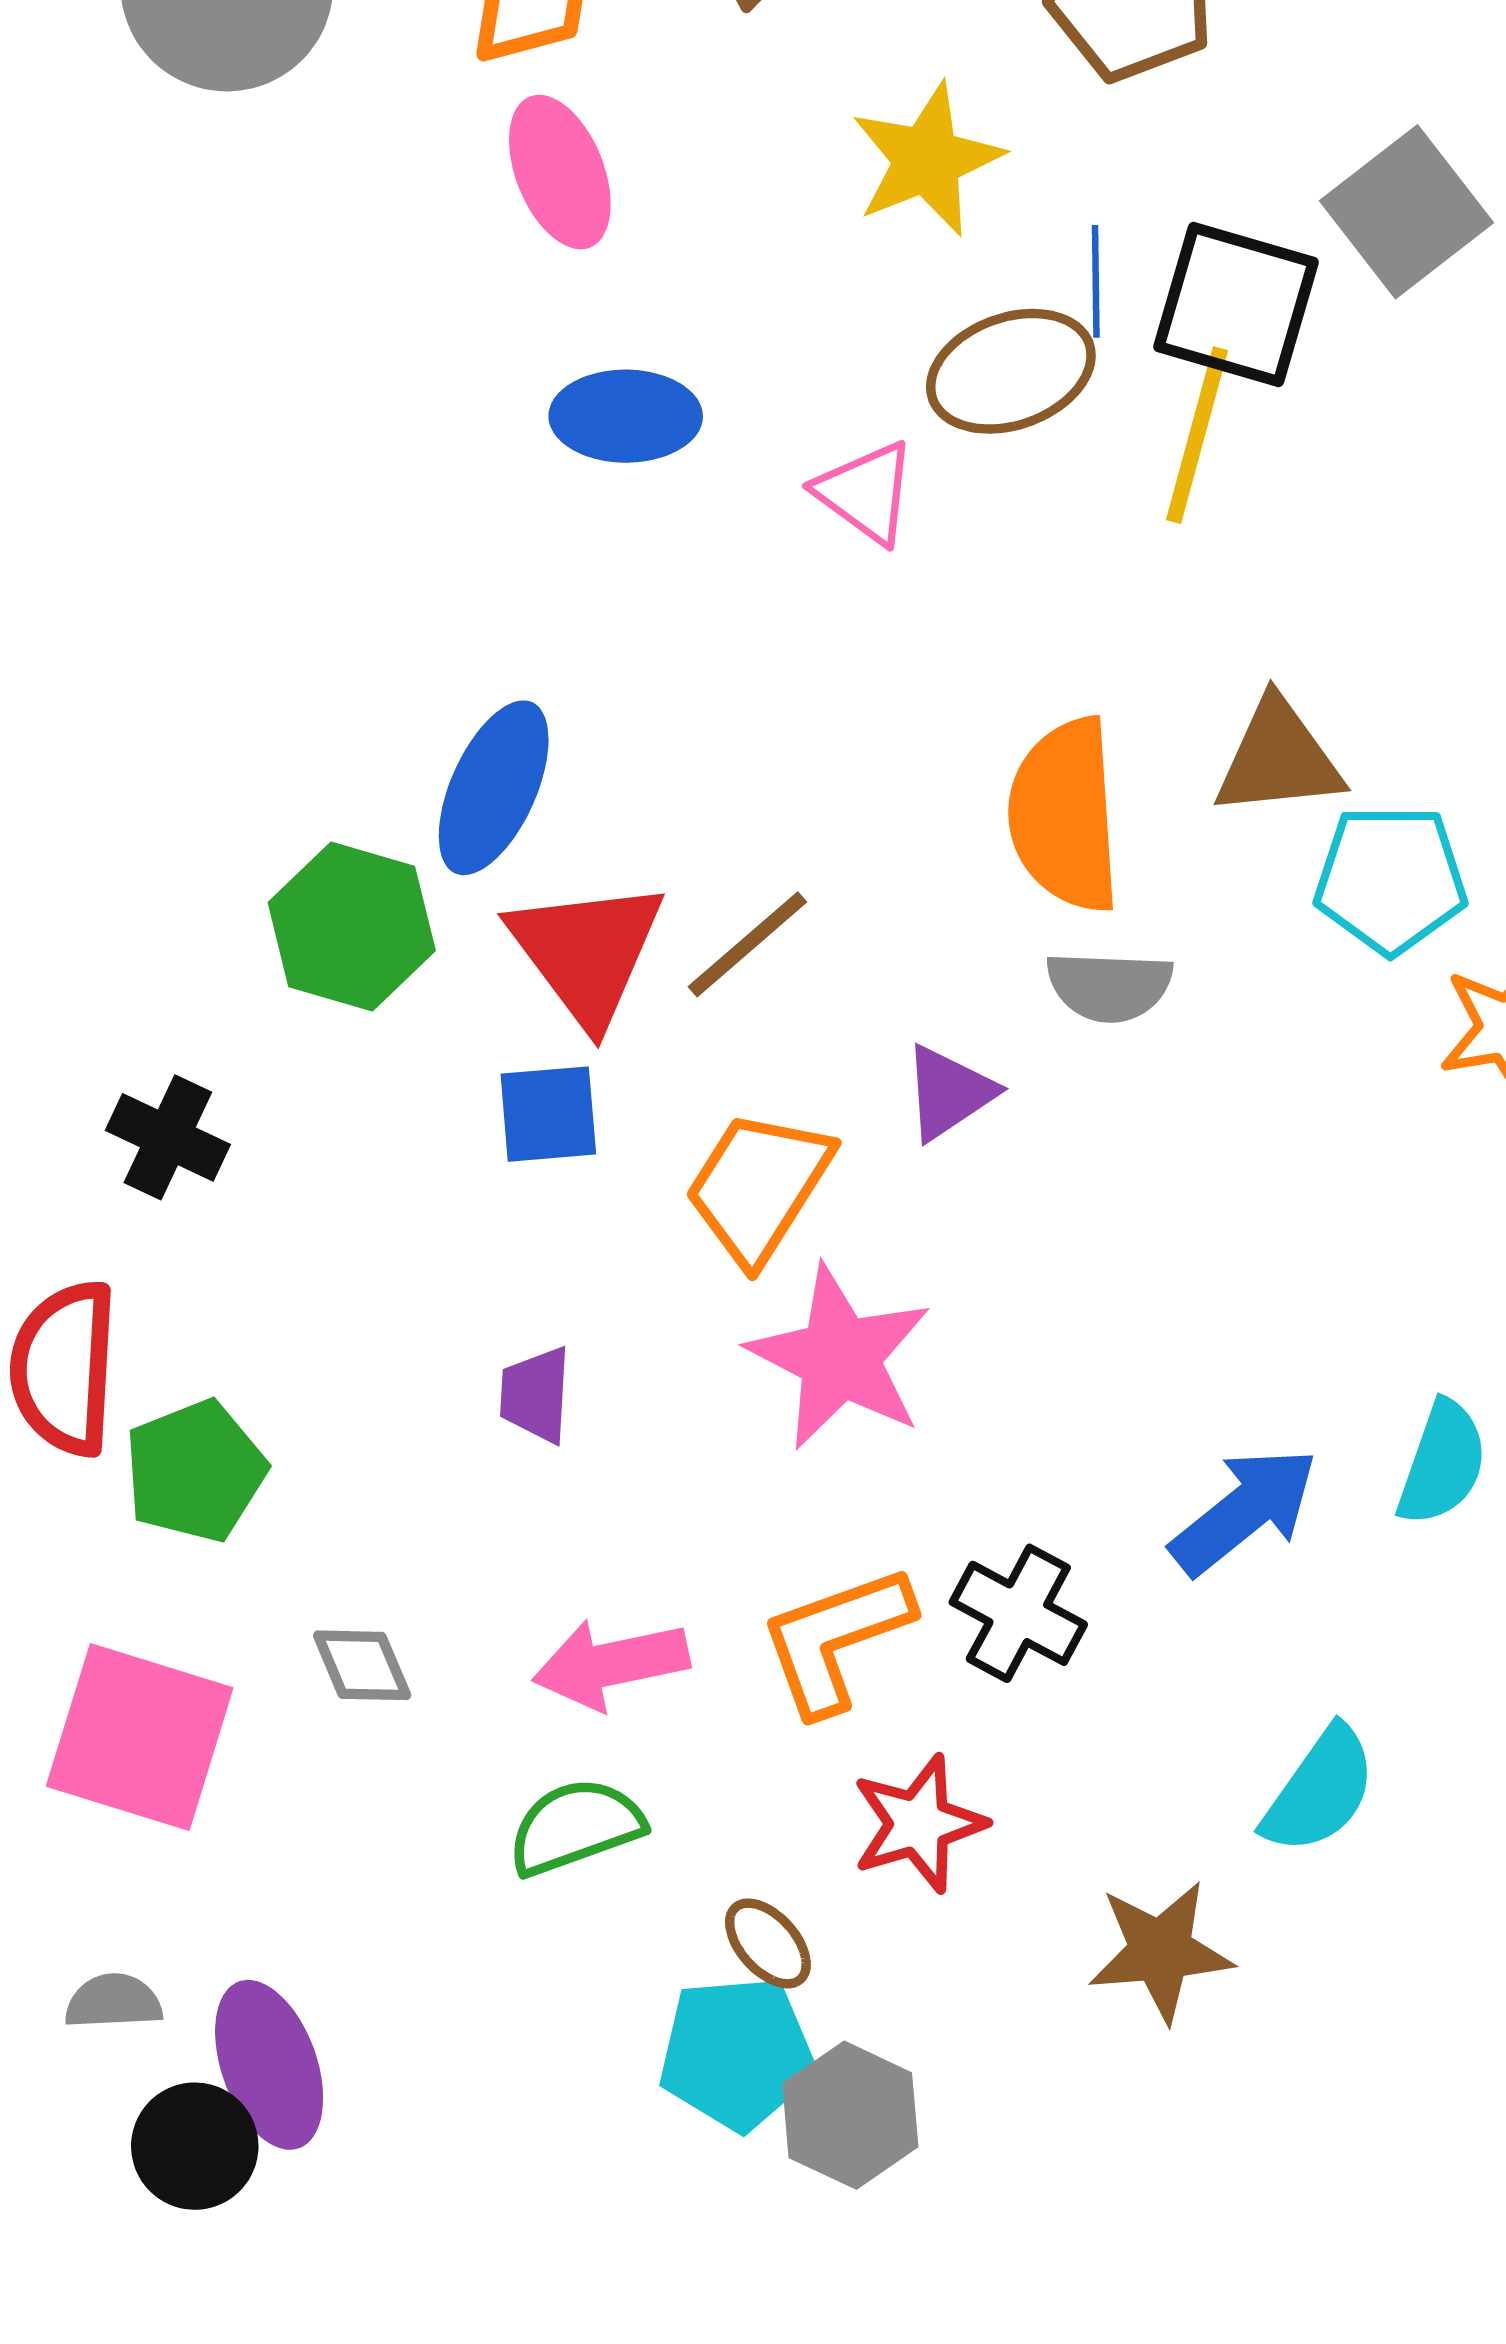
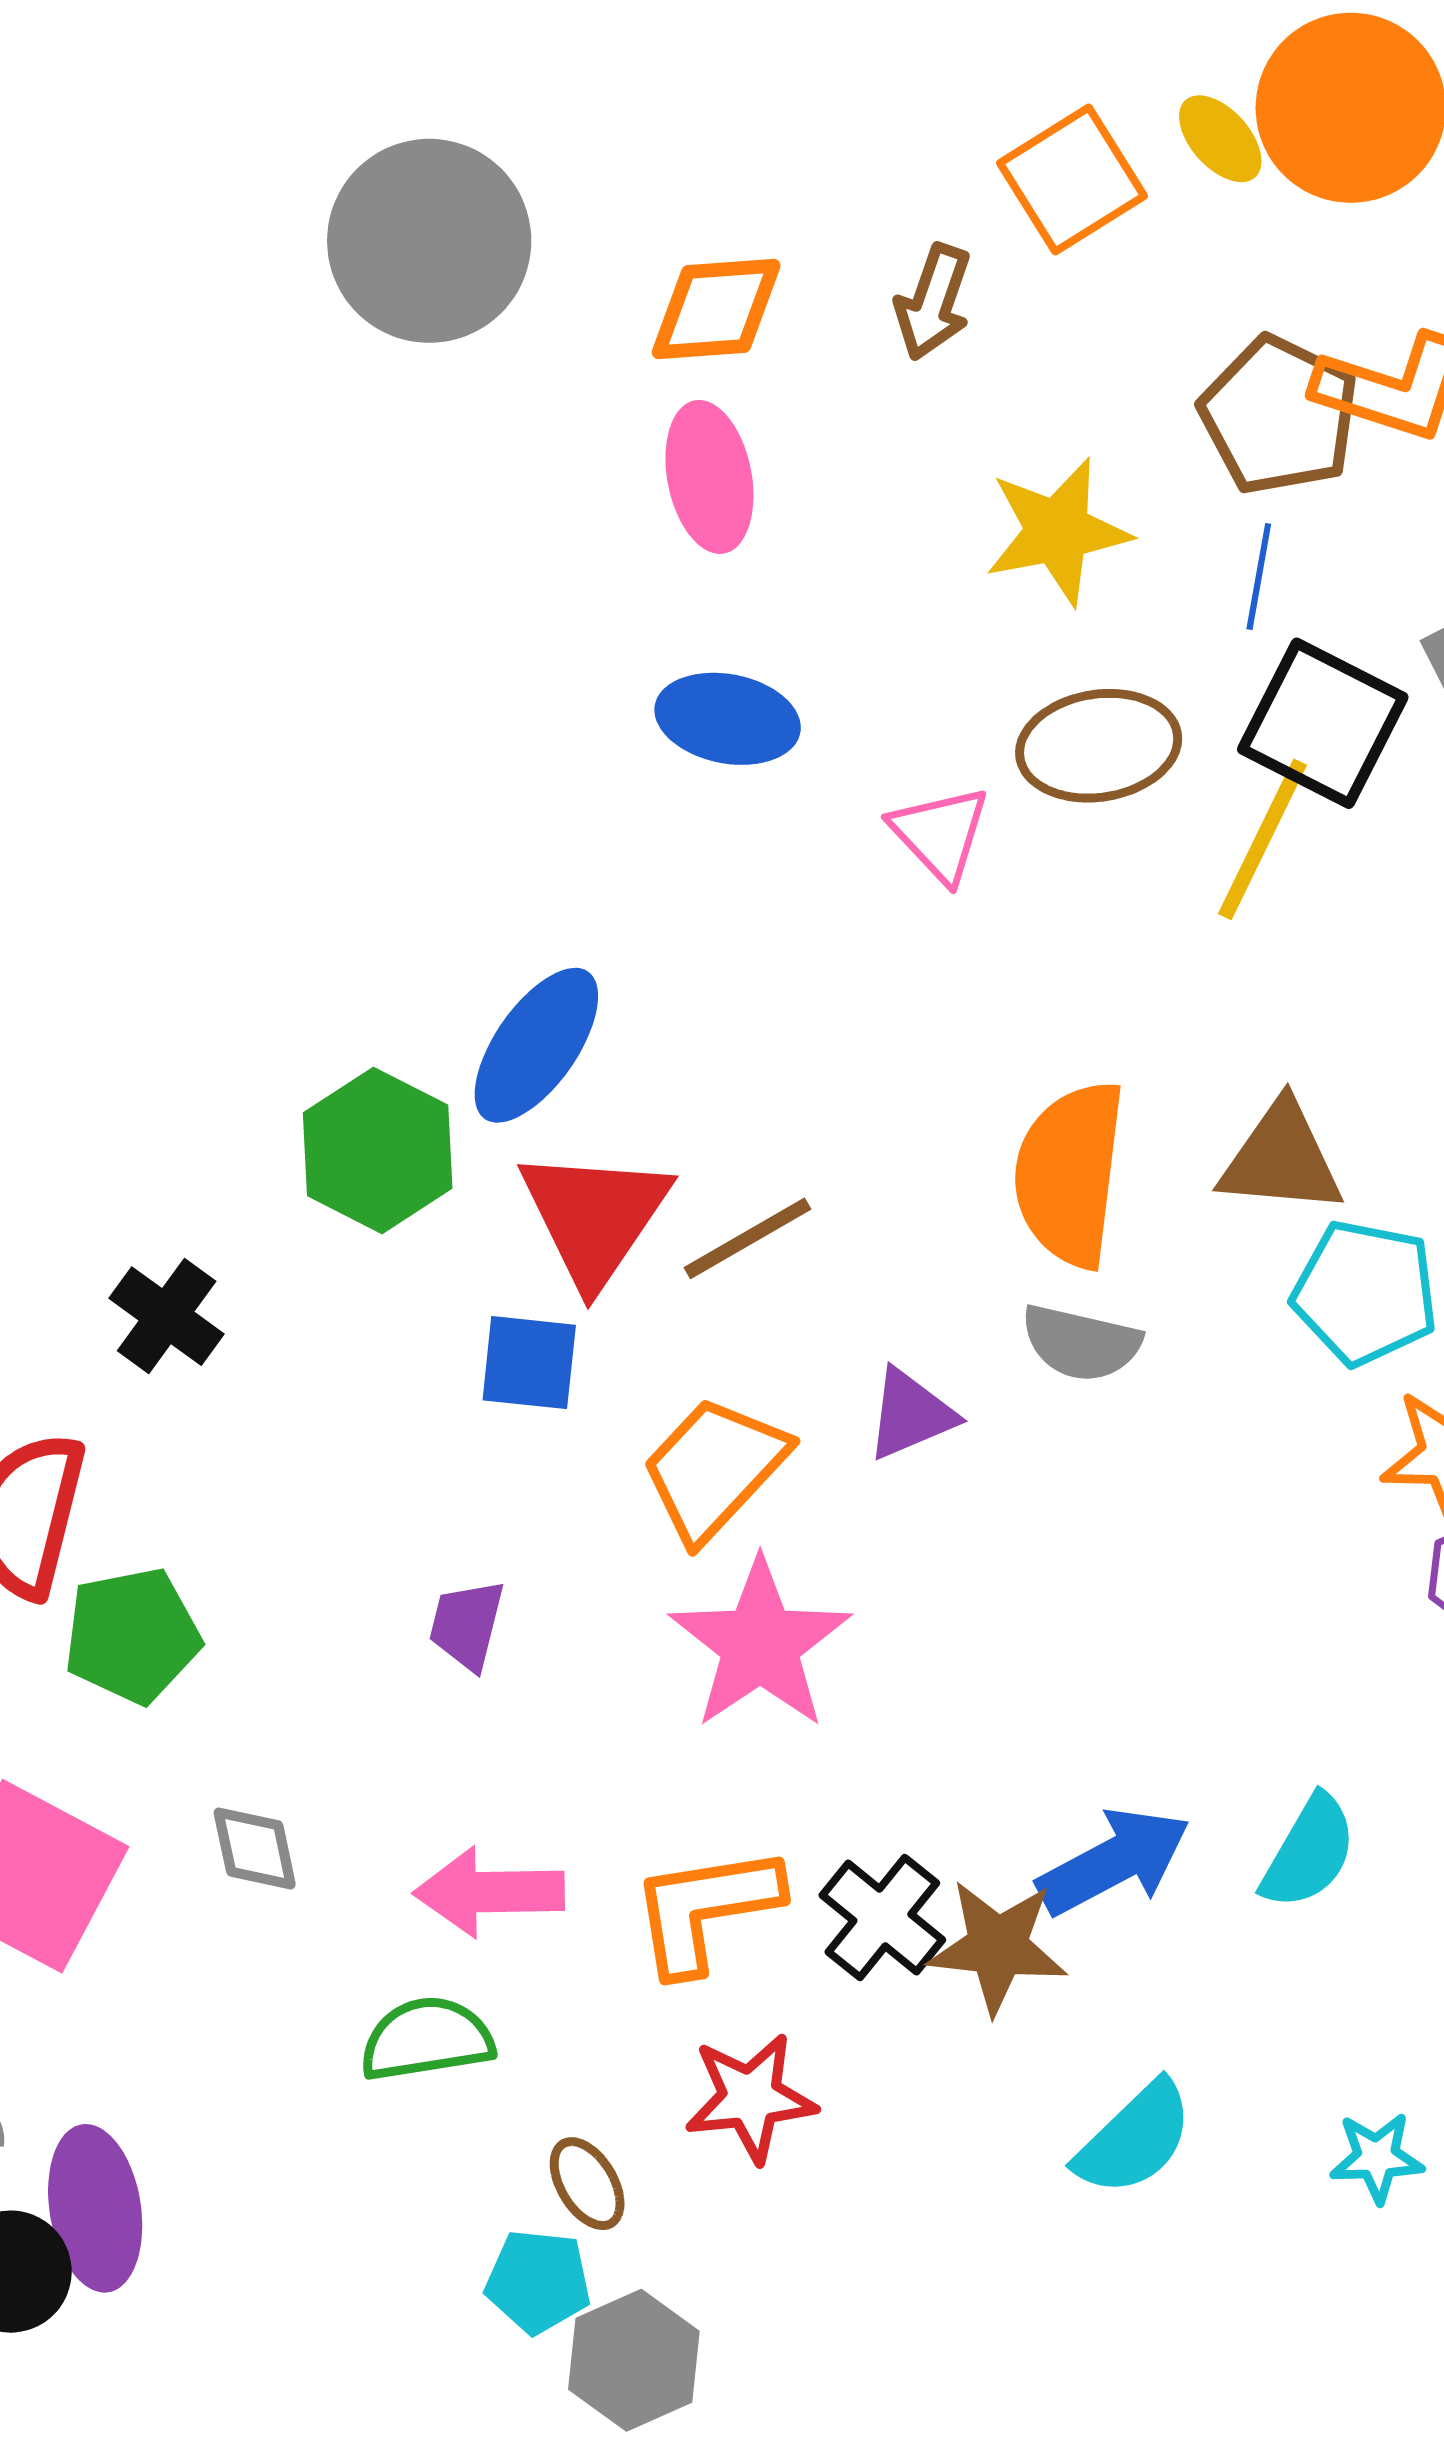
blue line: (1096, 281) -> (1259, 576), moved
brown star: (1160, 1951) -> (998, 1947), moved
cyan pentagon: (737, 2053) -> (538, 2281), size x0.7

